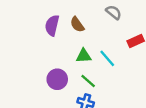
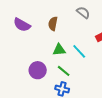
brown semicircle: (77, 24) -> (53, 24), turned 48
purple semicircle: (52, 25) -> (22, 25), moved, turned -72

